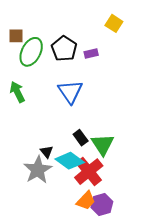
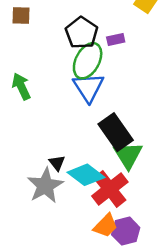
green ellipse: (31, 52) -> (88, 61), moved
black rectangle: (81, 138) -> (116, 132), moved, size x1.8

